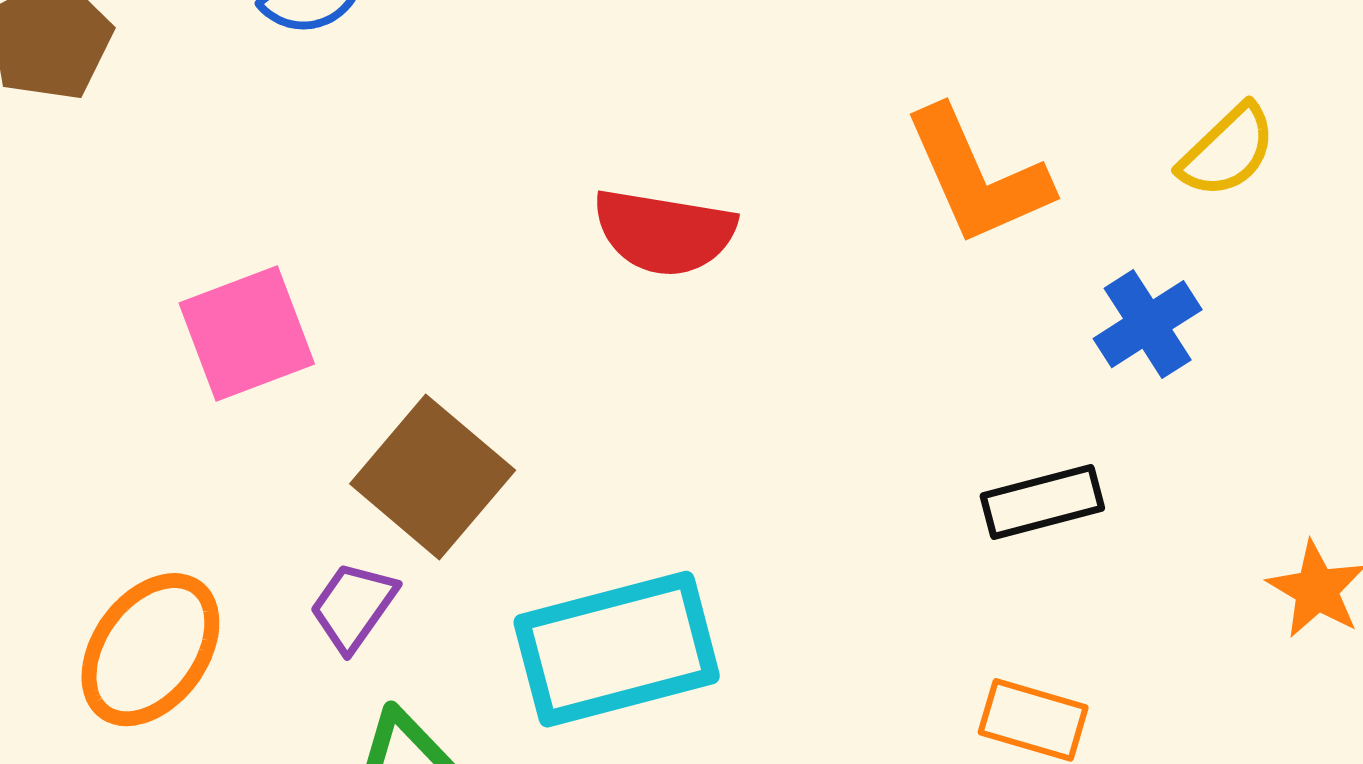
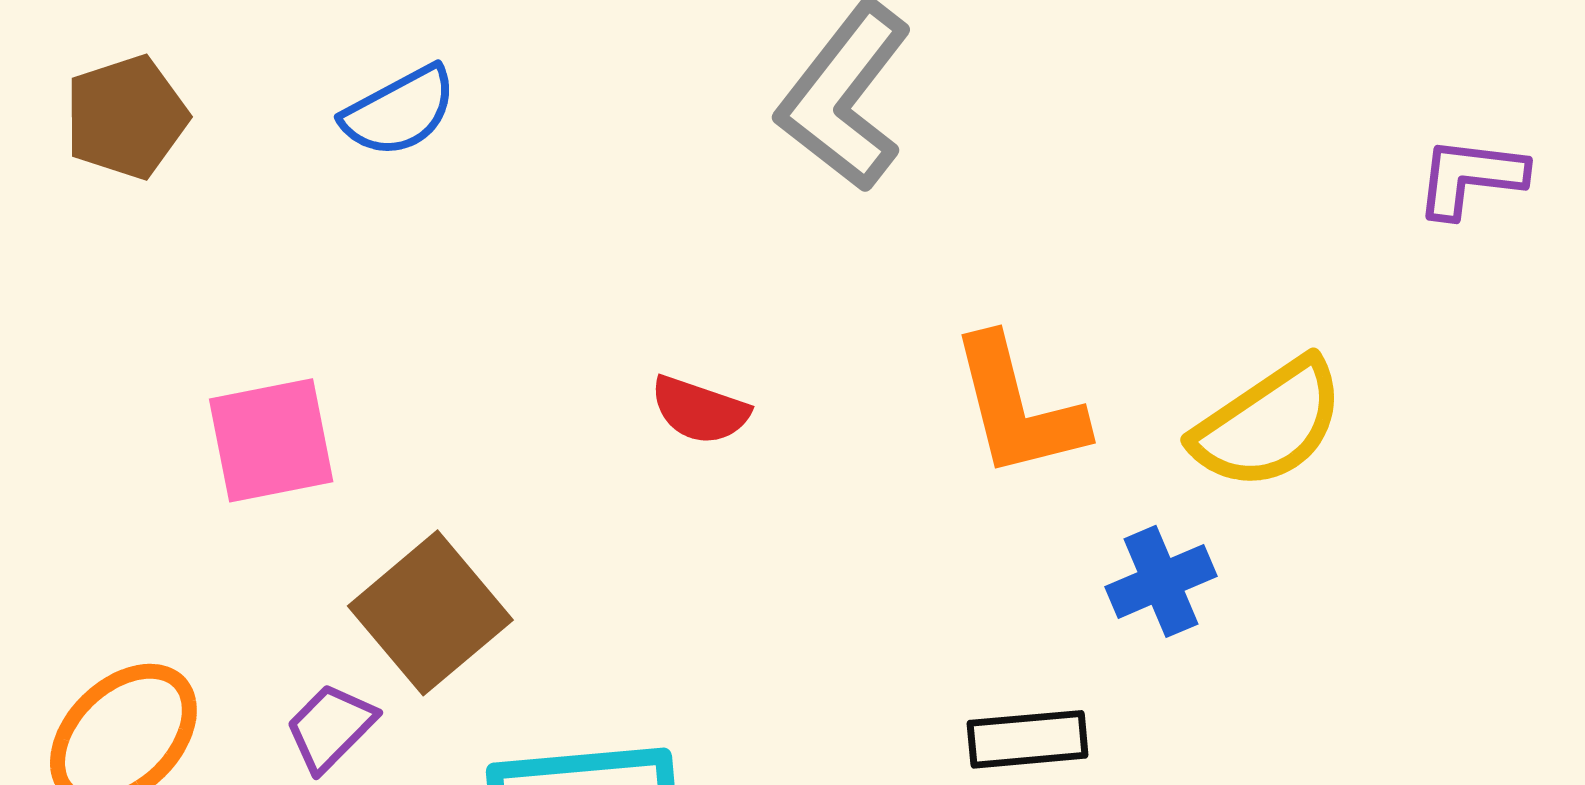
yellow semicircle: (1227, 151) -> (1268, 424), size x1.5
red semicircle: (664, 232) -> (700, 410), size x0.7

